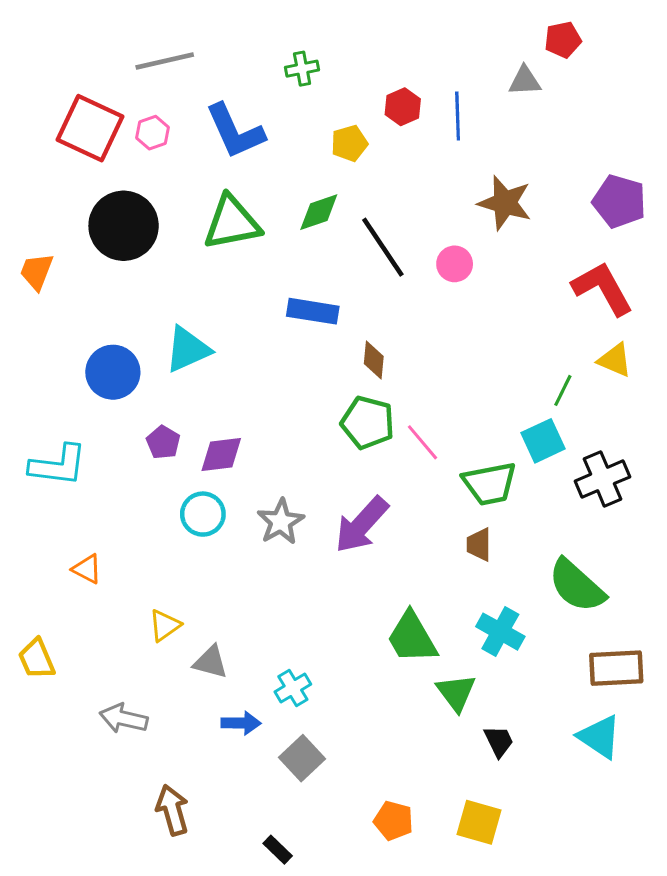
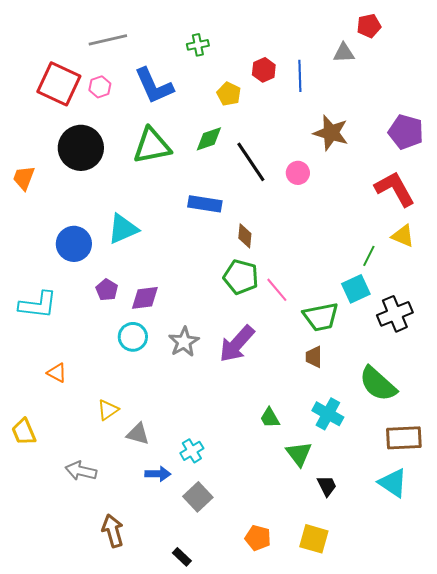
yellow pentagon: (349, 143) -> (229, 94), turned -30
green trapezoid: (412, 638) -> (270, 418), size x0.6

